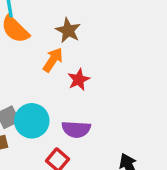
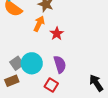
purple semicircle: (76, 129) -> (60, 64), turned -102

